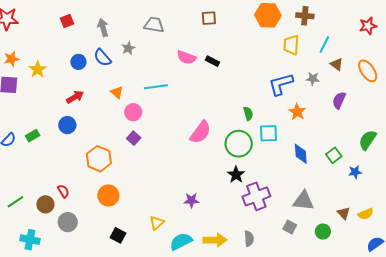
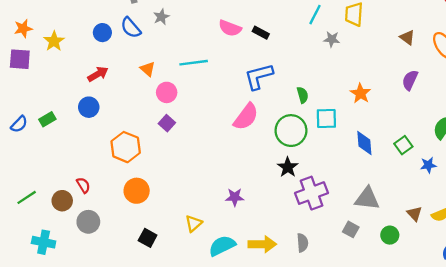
cyan line: (324, 44) -> (315, 15), moved
gray star: (313, 79) -> (332, 39), moved
blue L-shape: (281, 84) -> (259, 76), moved

